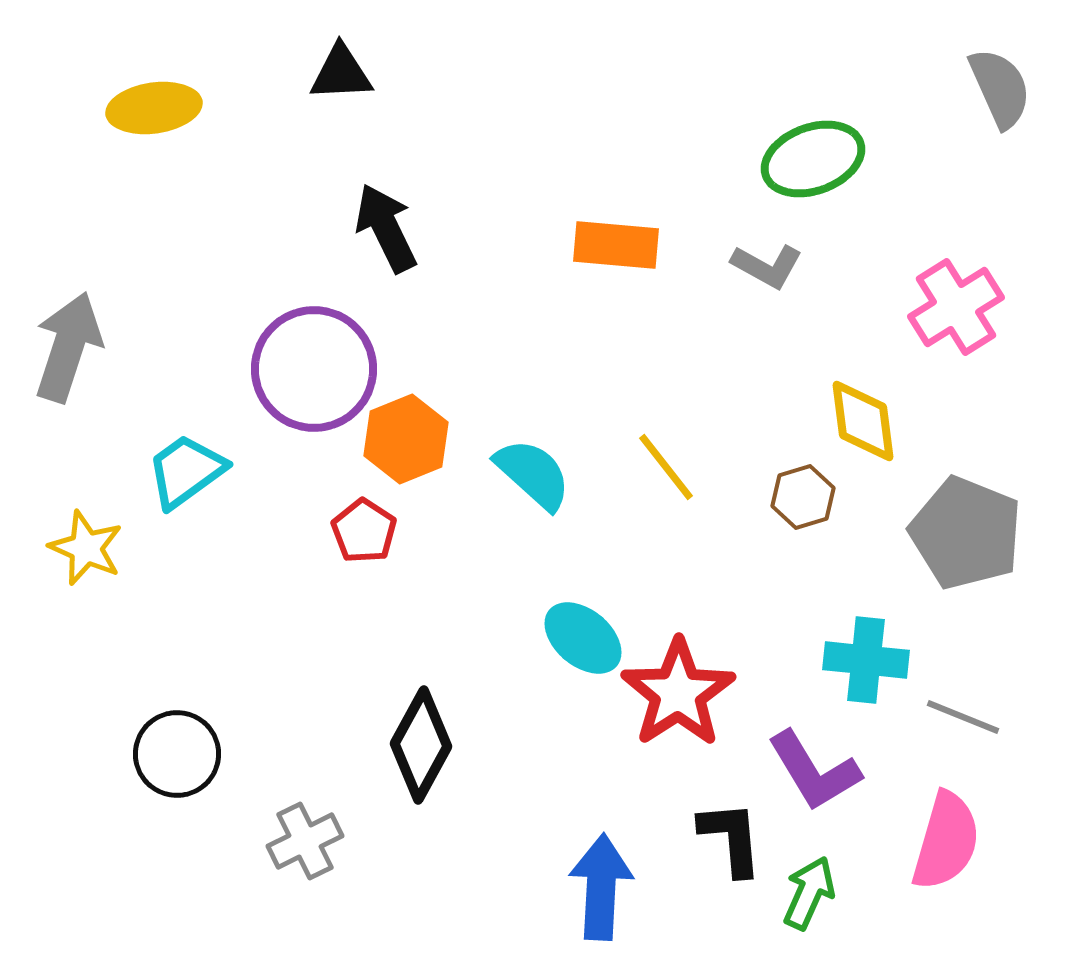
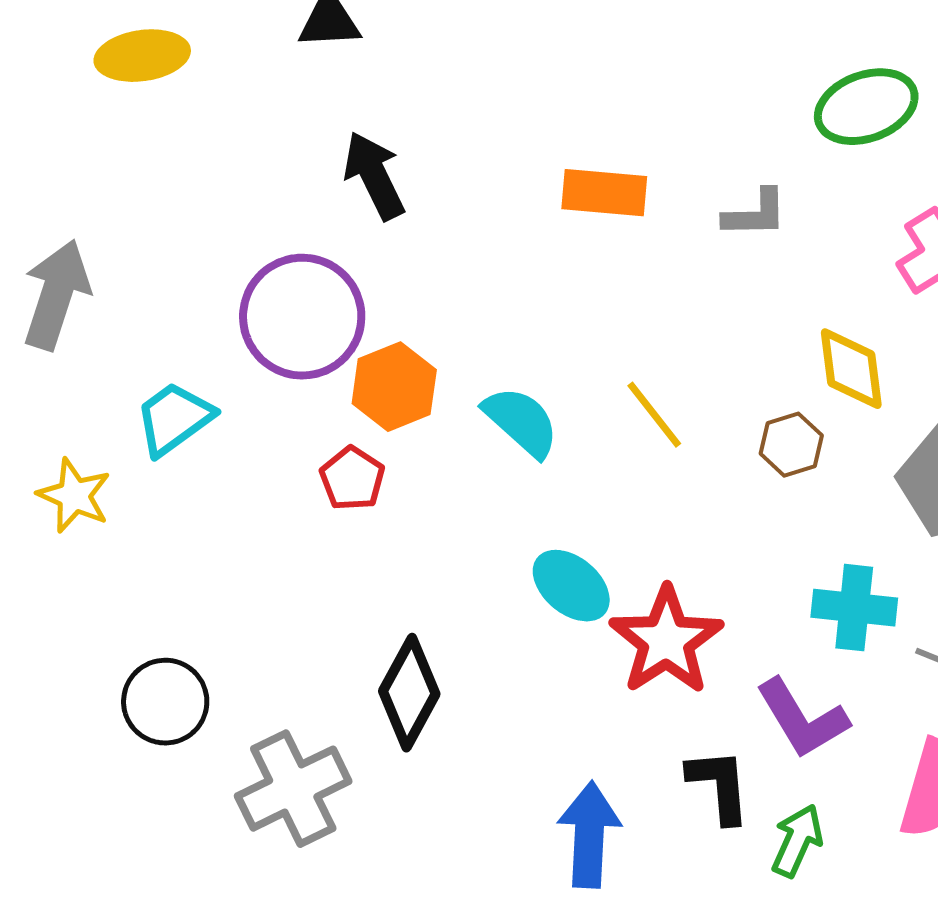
green ellipse: (813, 159) -> (866, 107), moved
gray L-shape: (767, 266) -> (755, 214), turned -30
gray cross: (305, 841) -> (293, 789), size x1.5

